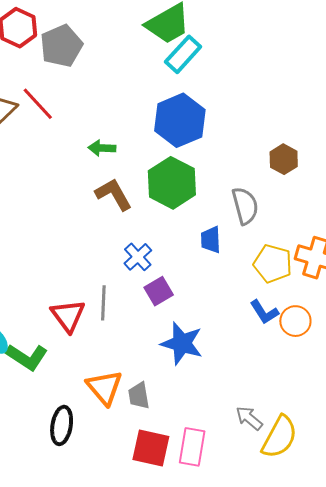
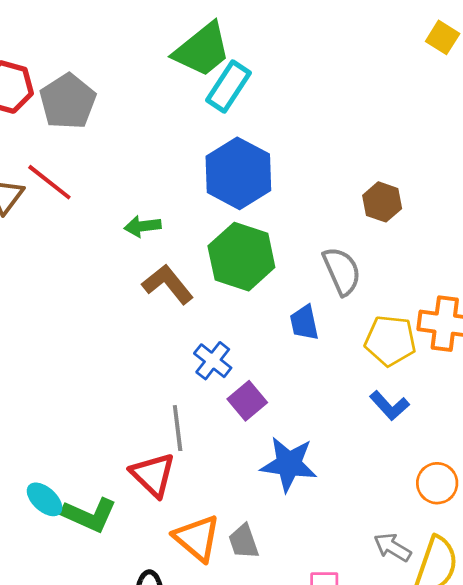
red triangle: (68, 316) -> (153, 475), moved
orange circle: (295, 321) -> (437, 483), moved

